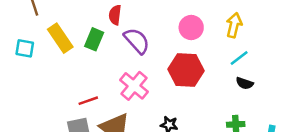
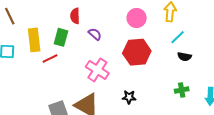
yellow rectangle: (60, 38) -> (34, 40), turned 35
purple semicircle: (137, 41) -> (95, 34), size x0.6
red line: (88, 101) -> (50, 58), moved

